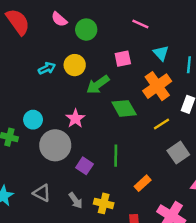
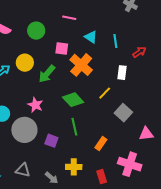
green circle: (86, 30) -> (36, 31), moved
pink square: (123, 59) -> (62, 48), turned 32
orange cross: (157, 86) -> (81, 65), moved
green diamond: (124, 108) -> (73, 100), moved
gray arrow: (76, 200) -> (52, 178), moved

